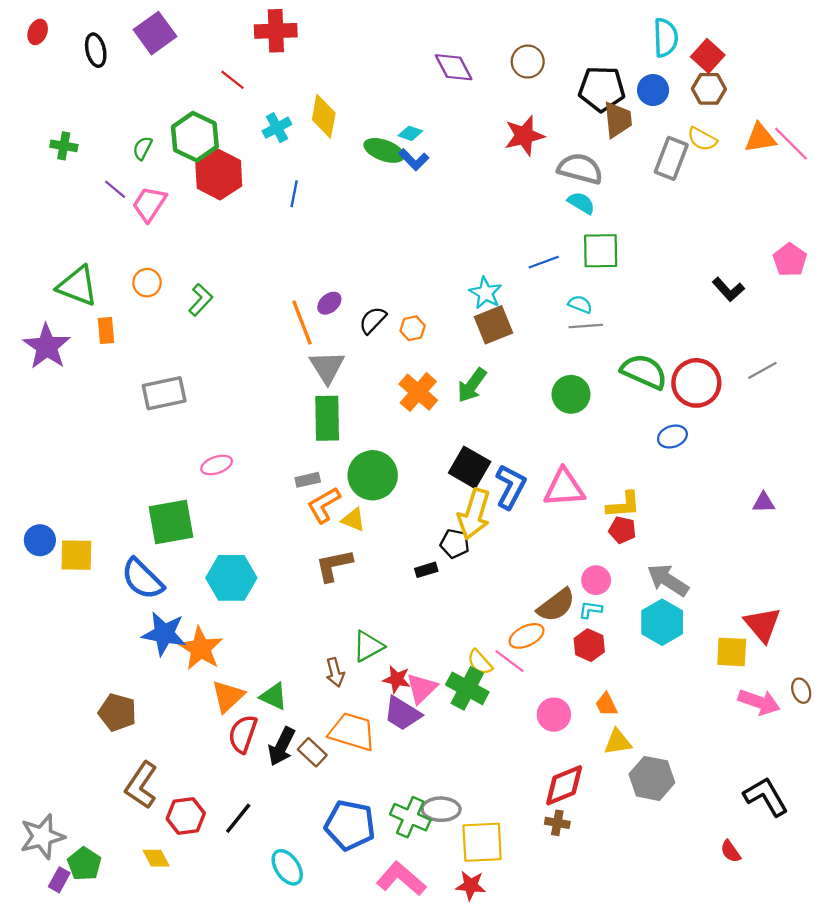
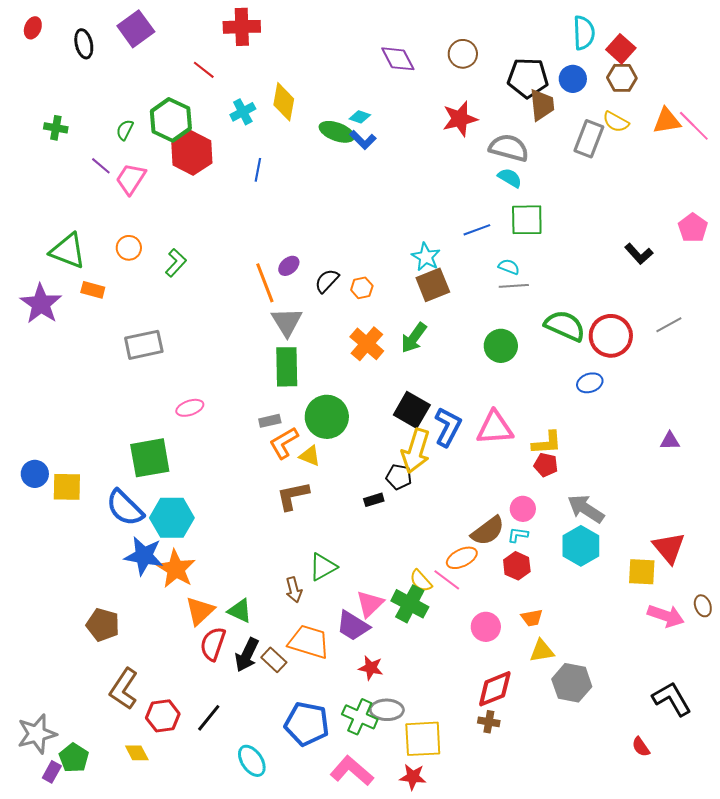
orange rectangle: (106, 331) -> (93, 290), turned -70
cyan hexagon: (231, 578) -> (172, 518), moved
red star: (397, 679) -> (371, 668), moved
orange trapezoid: (606, 704) -> (532, 618), turned -75

